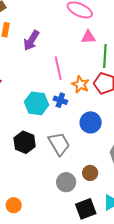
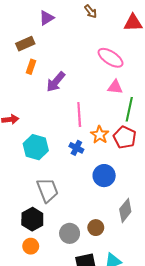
cyan hexagon: (37, 103) -> (36, 147), moved
black hexagon: (25, 142) -> (32, 219), moved
gray trapezoid: (59, 144) -> (47, 190), moved
orange circle: (14, 205) -> (31, 246), moved

